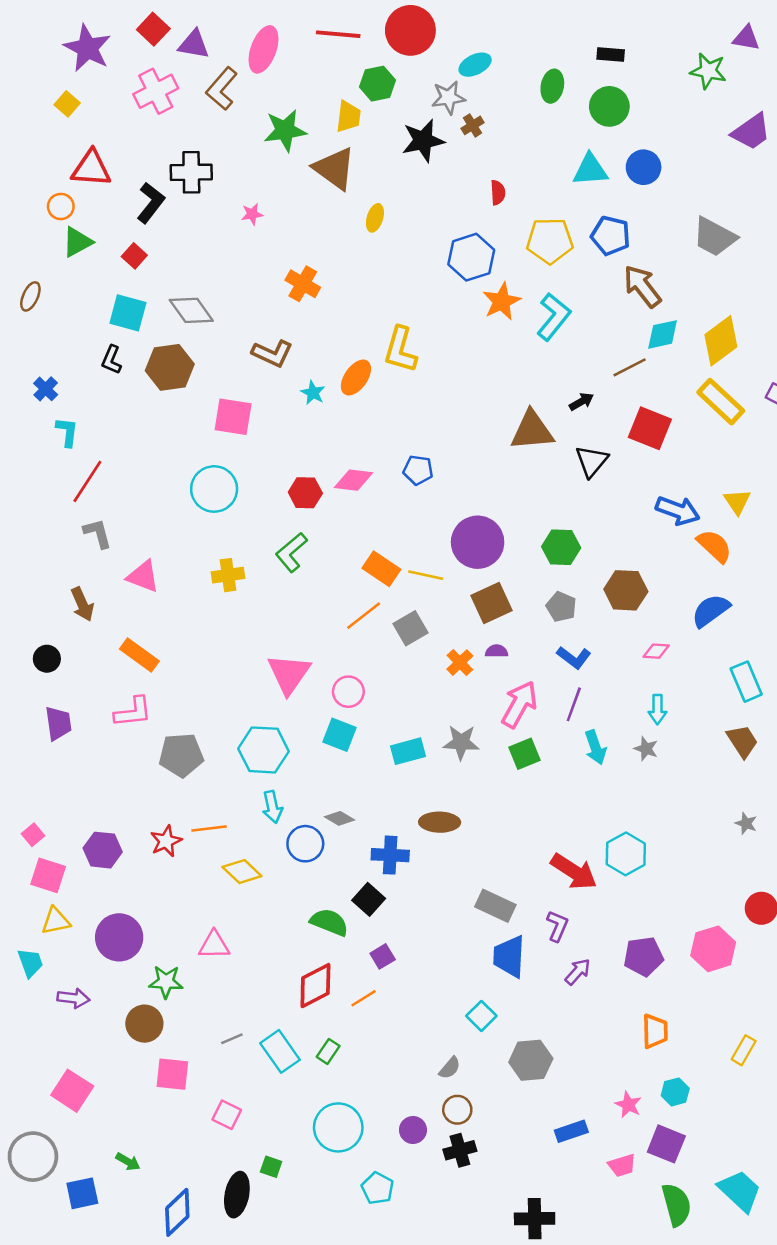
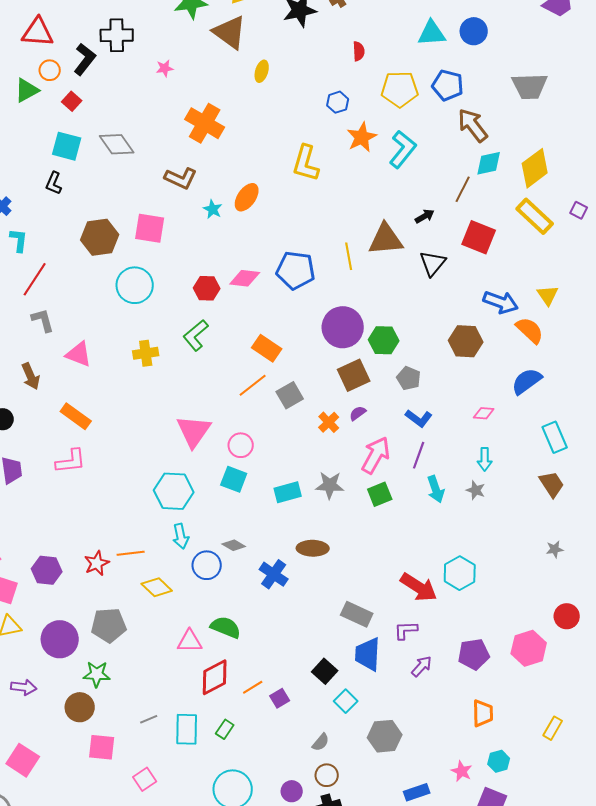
orange circle: (61, 206) -> (50, 70), moved
gray trapezoid: (714, 237) -> (530, 86), turned -30
blue hexagon: (471, 257) -> (338, 102), size x0.6
orange cross: (303, 284) -> (205, 123), size x1.4
yellow L-shape: (400, 350) -> (306, 163), moved
brown hexagon: (170, 367) -> (100, 237), moved
brown line: (630, 367) -> (463, 189), turned -36
blue pentagon: (418, 470) -> (296, 270), size x1.6
green hexagon: (561, 547) -> (384, 340), moved
yellow line: (426, 575) -> (349, 256), moved, turned 68
brown hexagon: (626, 590) -> (466, 341), moved
purple semicircle: (497, 651) -> (358, 413), turned -36
gray pentagon: (181, 755) -> (109, 625), moved
gray star: (746, 823) -> (555, 549), turned -30
blue cross: (390, 855) -> (274, 574), turned 32
black square: (369, 899) -> (325, 671), moved
purple L-shape: (557, 926) -> (406, 630), turned -115
pink triangle: (214, 945) -> (190, 641), moved
purple square: (383, 956) -> (280, 698), moved
cyan rectangle: (280, 1051) -> (187, 729), turned 36
pink square: (227, 1115) -> (145, 779), turned 30

